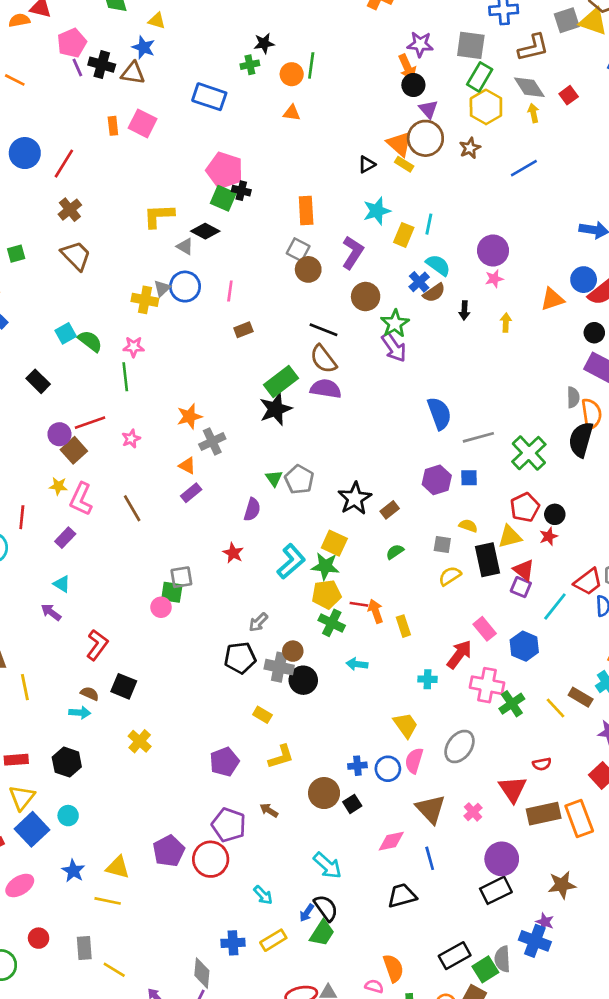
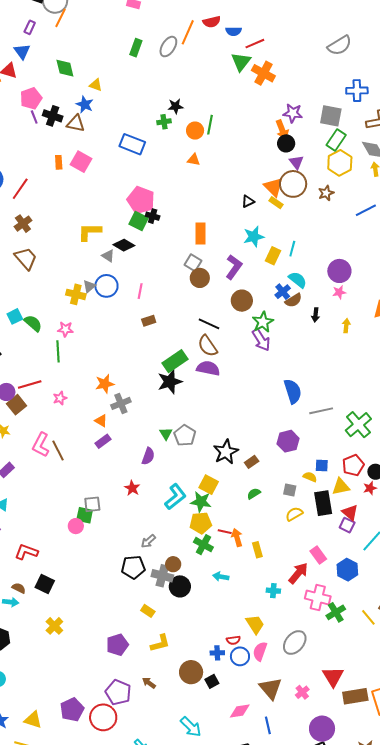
blue square: (469, 478) -> (322, 466), moved
pink L-shape: (81, 499) -> (41, 445), moved
red L-shape: (97, 645) -> (26, 552), turned -110
red semicircle: (542, 764) -> (233, 640), moved

